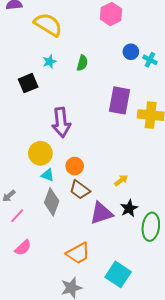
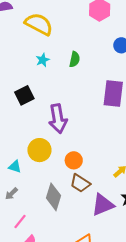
black square: (28, 83) -> (24, 95), moved
cyan triangle: (48, 175) -> (15, 167), moved
pink line: (17, 216) -> (20, 221), moved

